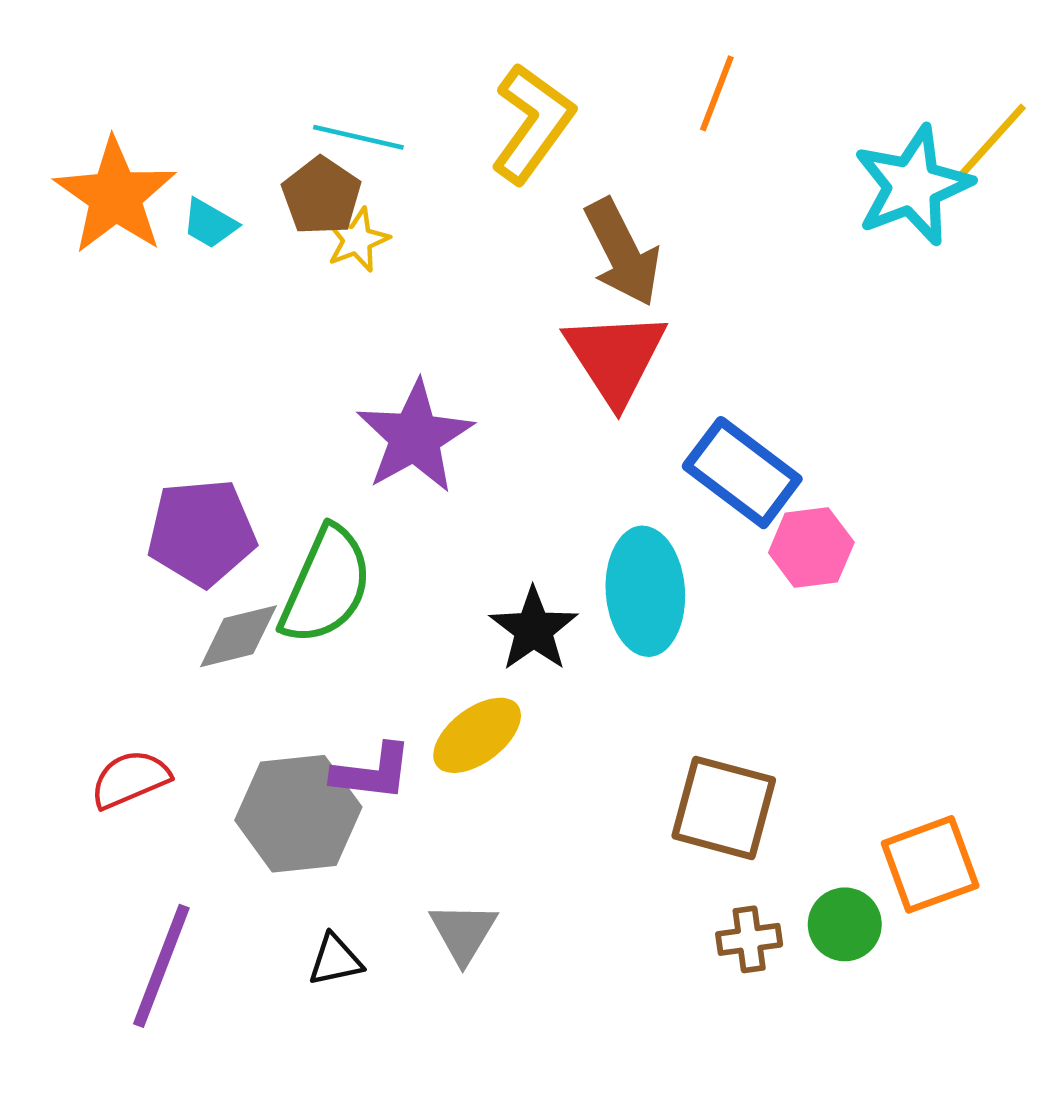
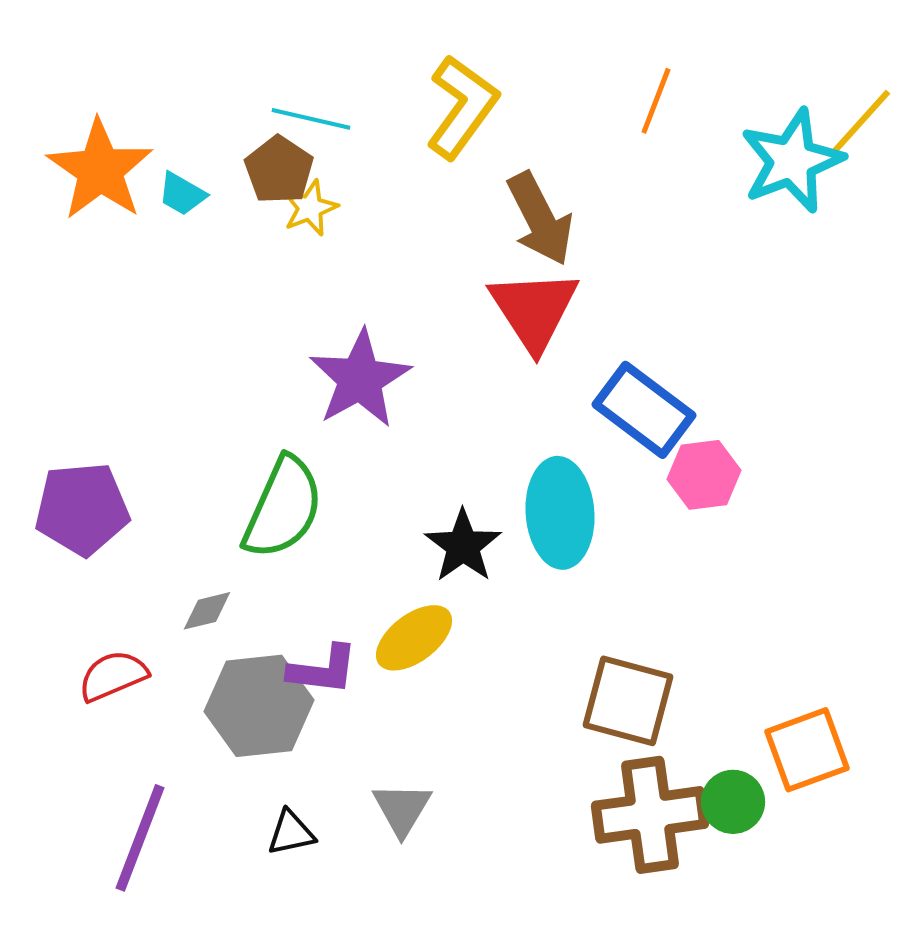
orange line: (717, 93) -> (656, 101), moved
purple pentagon: (202, 532) -> (82, 509), moved
gray diamond: (239, 636) -> (207, 611), moved, size x0.7
brown cross: (749, 939) -> (650, 815), size x2.0

